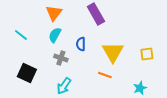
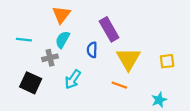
purple rectangle: (96, 14) -> (109, 29), moved
cyan line: (21, 35) -> (24, 40), turned -32
gray cross: (61, 58) -> (50, 58), moved, turned -32
cyan arrow: (64, 86) -> (73, 79), moved

